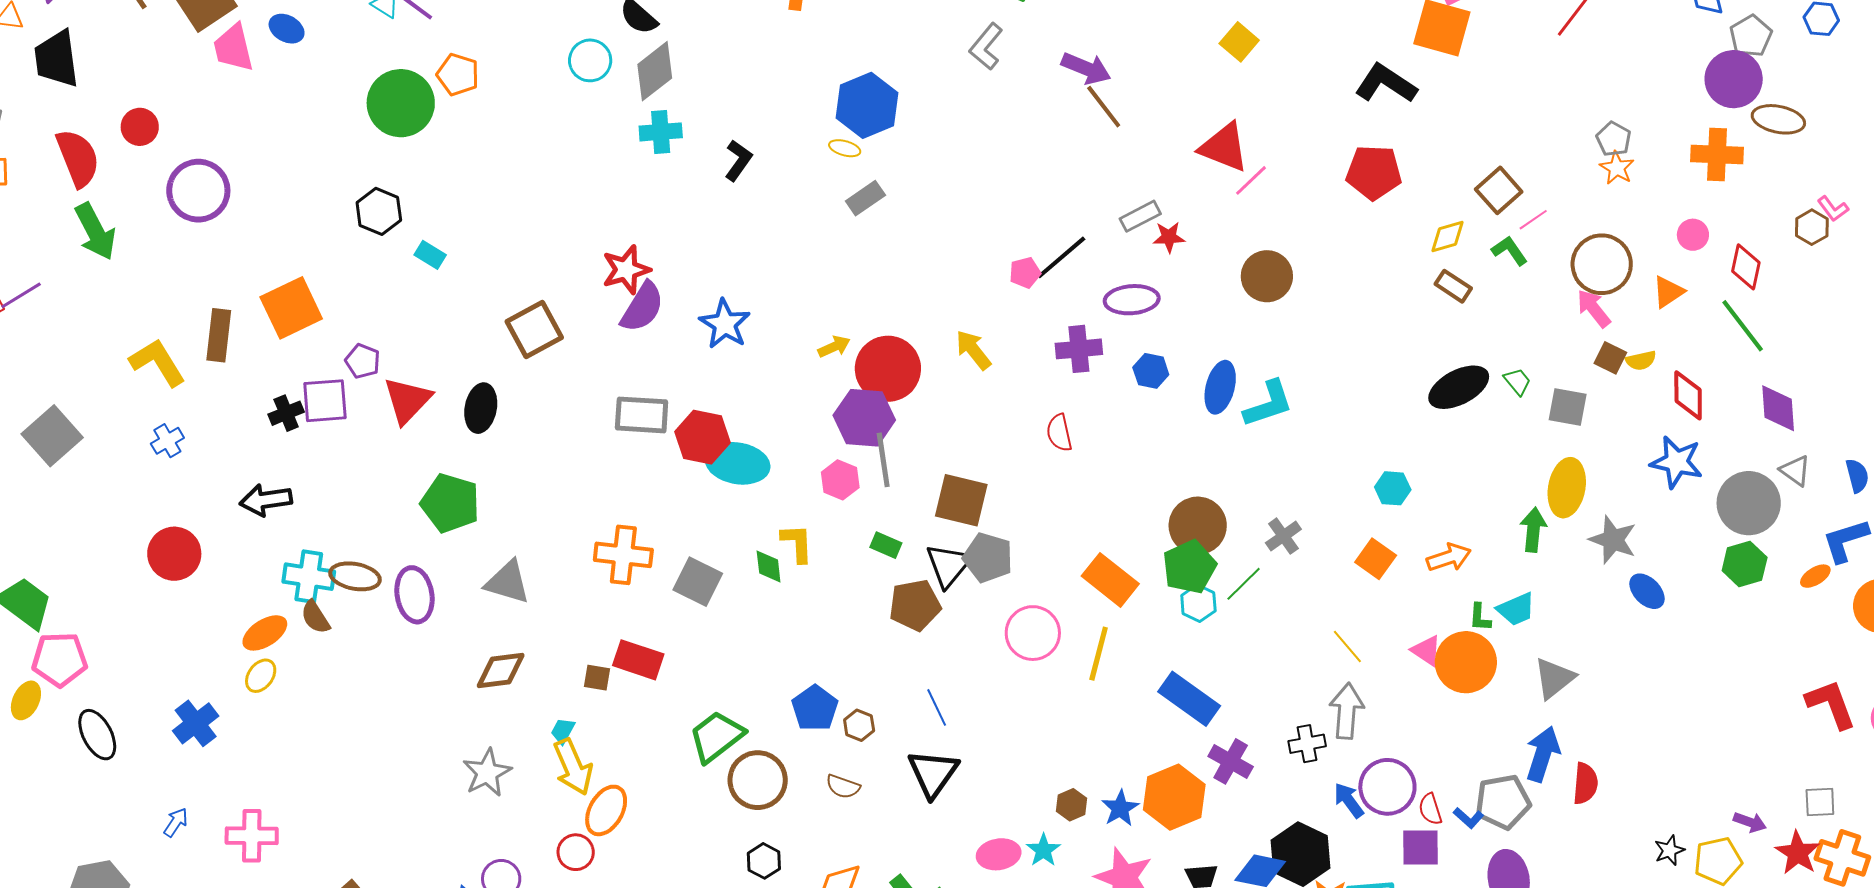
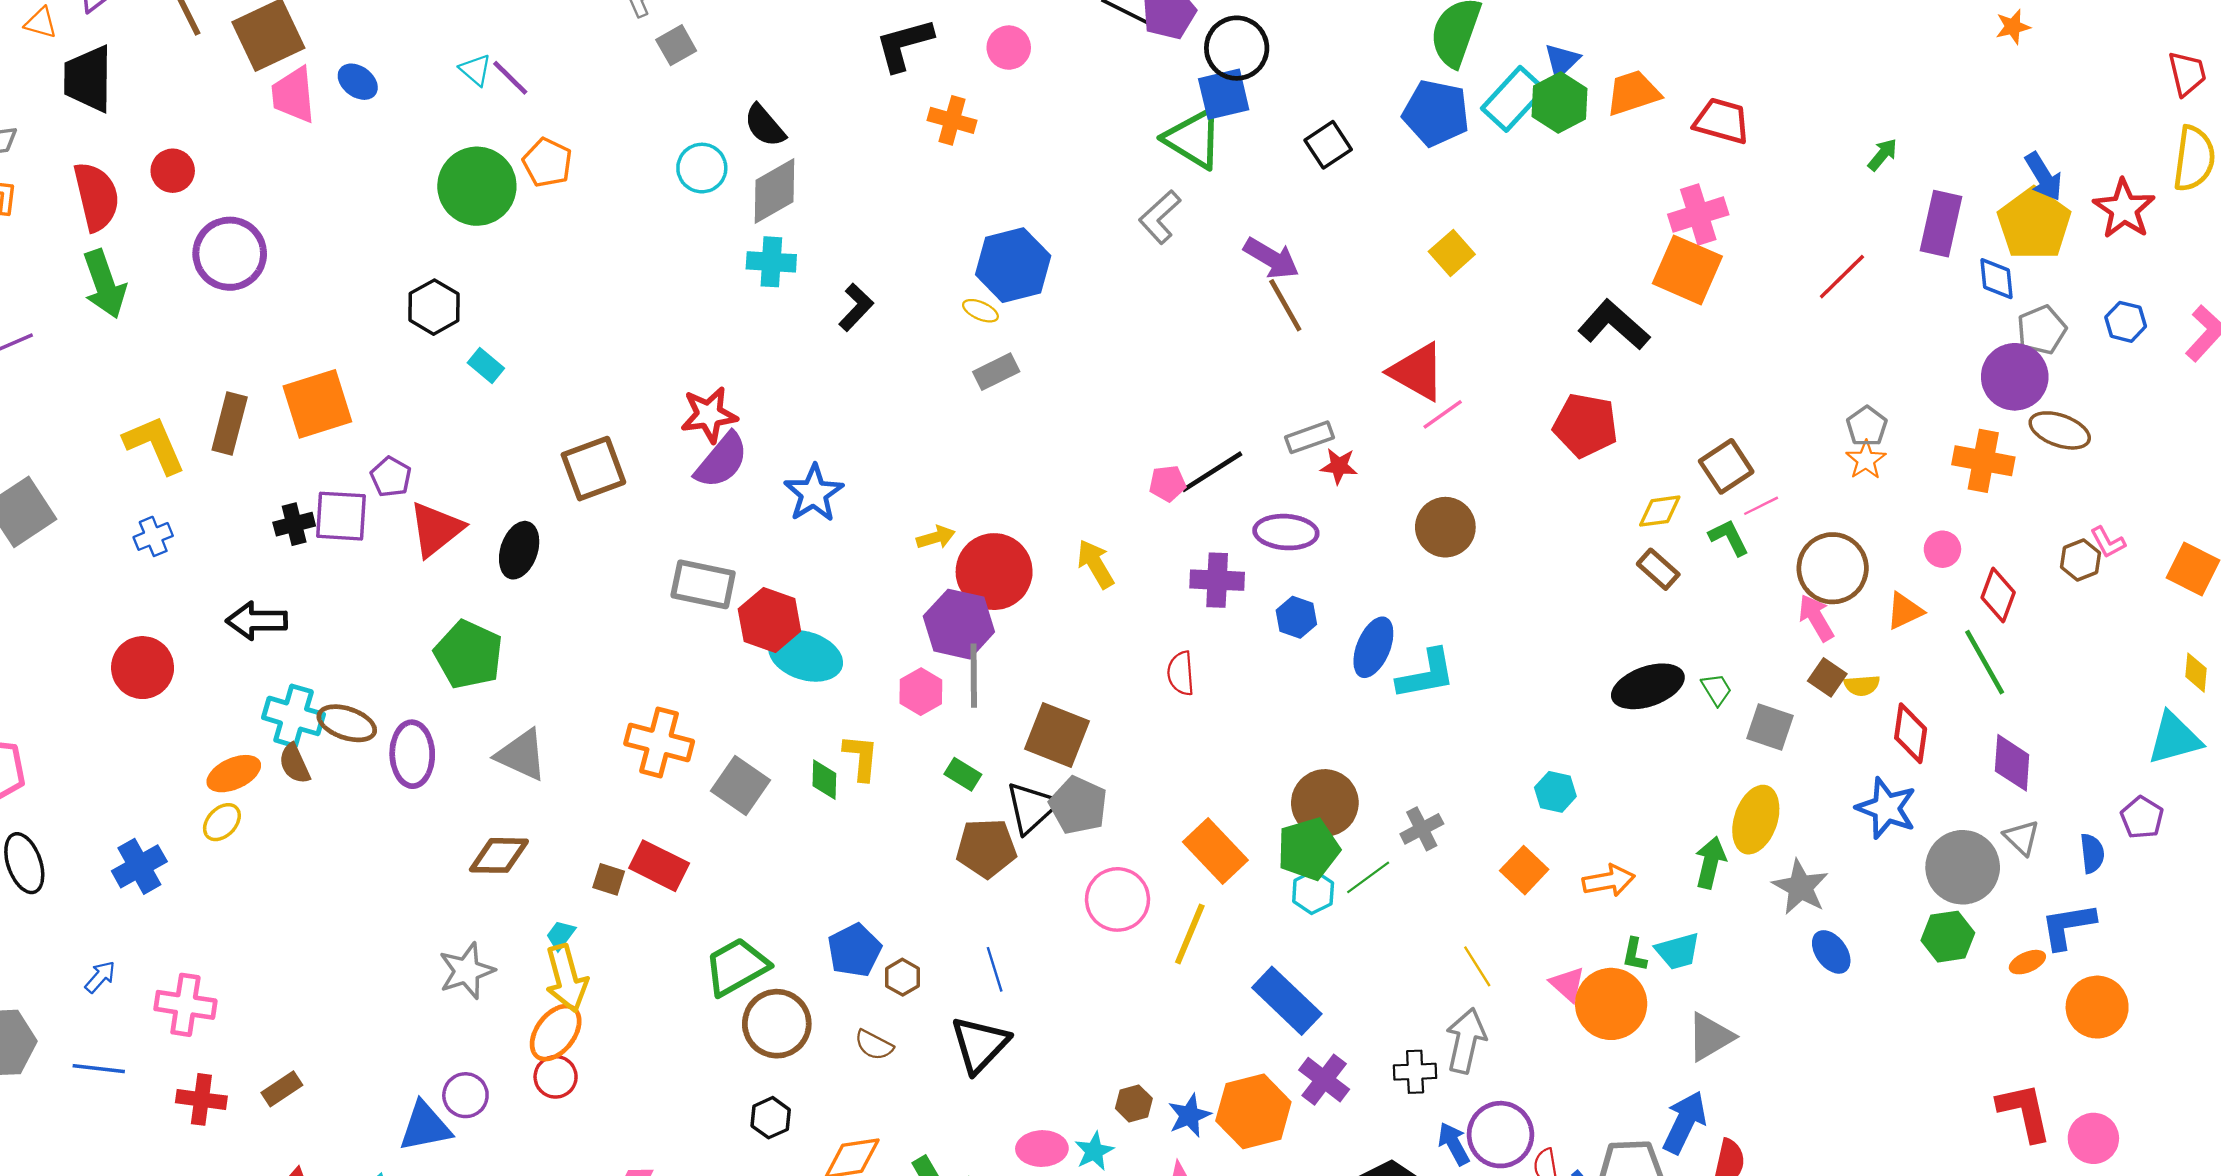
orange ellipse: (606, 810) -> (556, 1033), moved

